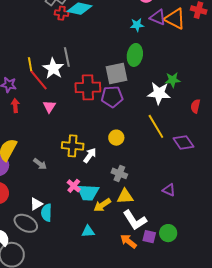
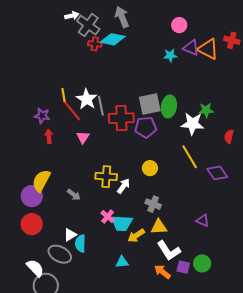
green ellipse: (135, 55) -> (169, 106), moved
gray line: (67, 57) -> (101, 106), moved

